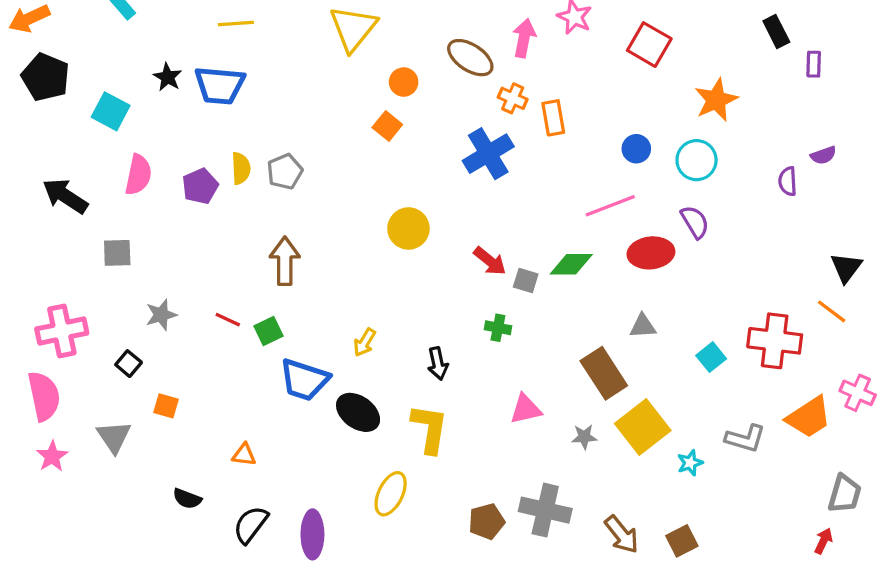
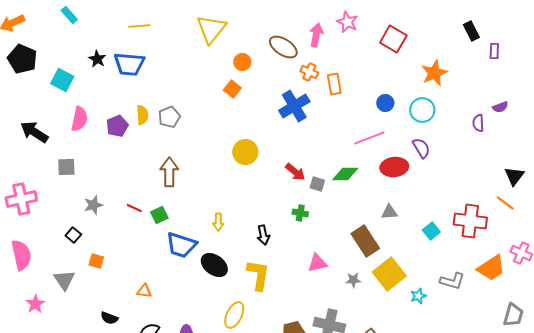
pink cross: (62, 331) -> (21, 199), moved
yellow arrow: (365, 342) -> (218, 222), turned -30
pink star: (52, 456) -> (35, 304), moved

